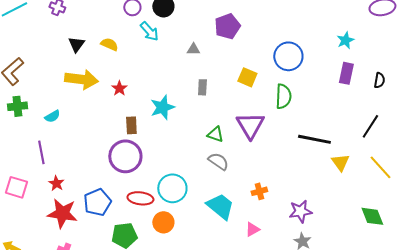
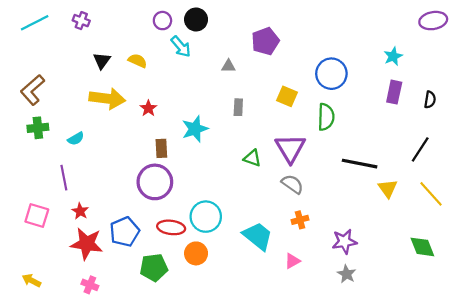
gray semicircle: (218, 161) -> (292, 184), moved

